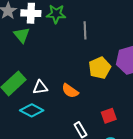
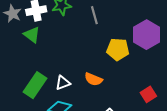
yellow pentagon: (100, 68) -> (118, 49), turned -30
red square: (109, 116) -> (148, 94), moved

